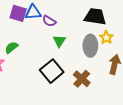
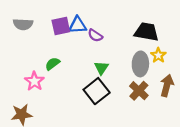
purple square: (18, 13) -> (61, 26), turned -30
green triangle: (59, 41) -> (101, 68), moved
brown cross: (82, 79) -> (139, 91), moved

